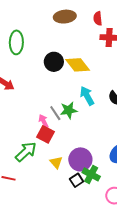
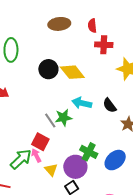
cyan arrow: (87, 96) -> (82, 103), turned -48
pink arrow: (44, 121) -> (36, 155), moved
green cross: (91, 174) -> (89, 152), moved

